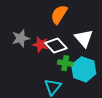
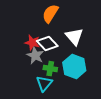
gray star: (21, 38) -> (35, 56), moved, turned -30
green cross: (65, 63) -> (50, 69), moved

